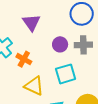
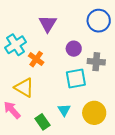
gray cross: (83, 45) -> (96, 62), moved
yellow triangle: (34, 86) -> (24, 88), moved

